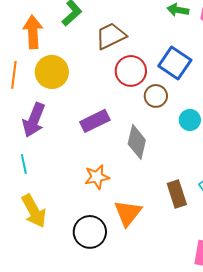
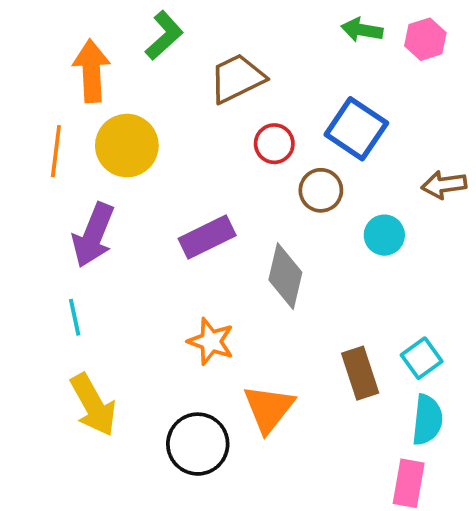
red circle: (131, 71) -> (274, 144), size x0.7
orange star: (97, 177) -> (211, 341), turned 30

